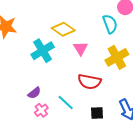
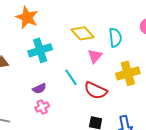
cyan semicircle: (110, 24) -> (115, 37), moved
cyan cross: (43, 51) -> (40, 50), moved
cyan line: (66, 102) -> (71, 77), moved

